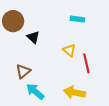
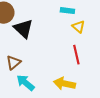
black triangle: (33, 37) -> (23, 29), size x1.5
yellow triangle: (69, 50) -> (78, 27), moved

